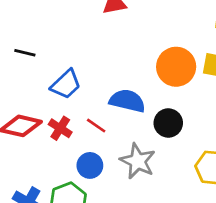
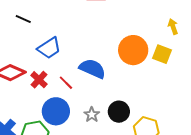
black circle: (168, 123) -> (119, 112), moved
gray star: (138, 161) -> (92, 115), size x0.6
blue circle: (90, 165) -> (56, 111), size x1.4

